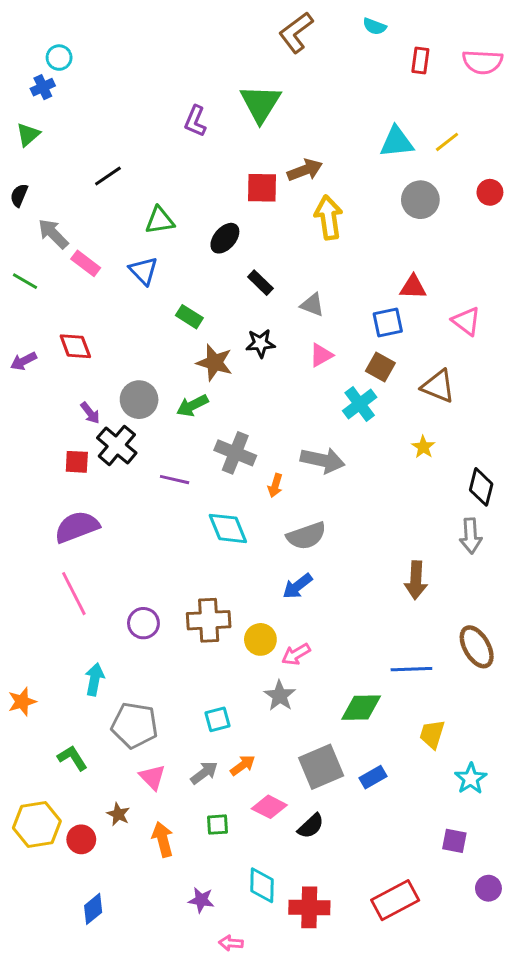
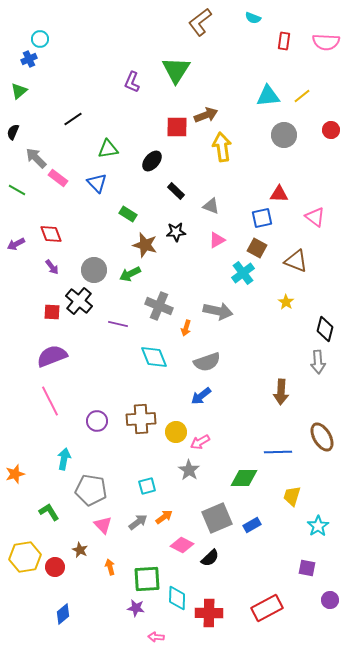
purple arrow: (90, 413) -> (52, 267), moved
green square: (218, 825) -> (147, 579), moved, size x1.8
orange arrow: (163, 839) -> (110, 567), size x0.7

